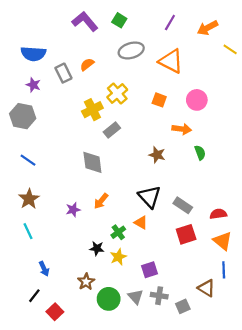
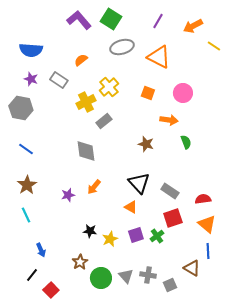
green square: (119, 20) -> (111, 19), size x1.5
gray rectangle: (63, 73) -> (59, 80), moved, turned -30
green cross: (118, 232) -> (157, 236), moved
purple square: (149, 270) -> (136, 235), moved

